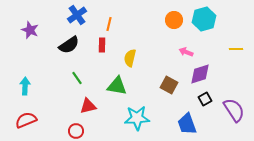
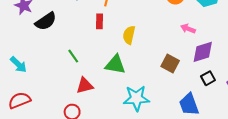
black semicircle: (69, 45) -> (46, 21), moved
cyan arrow: (25, 86) -> (18, 65), turned 132

